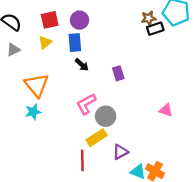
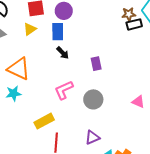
orange triangle: (37, 85) -> (19, 69), turned -30
gray circle: (106, 116) -> (93, 99), moved
yellow rectangle: (97, 138) -> (44, 121), moved

